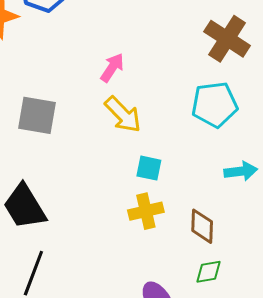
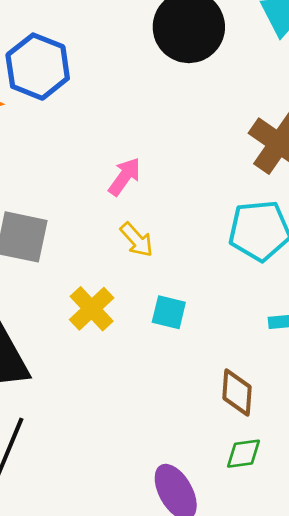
yellow arrow: (123, 115) -> (137, 240), size x0.7
yellow cross: (146, 211) -> (92, 309), moved, turned -32

